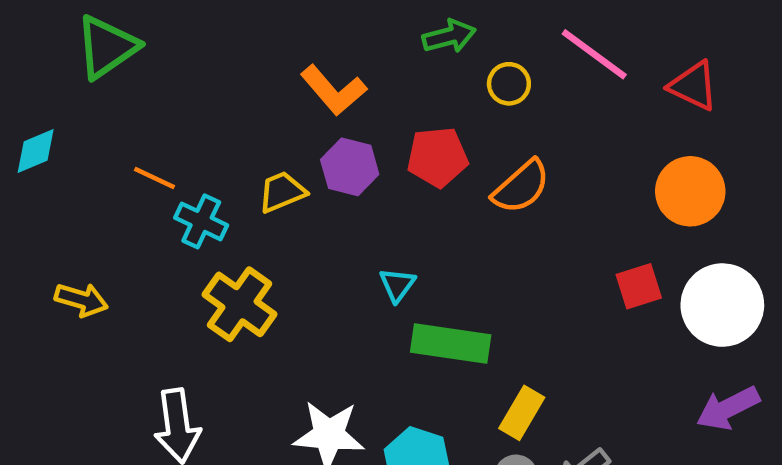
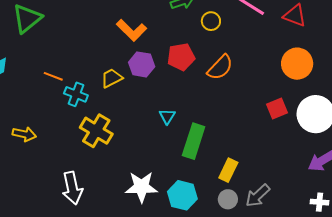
green rectangle: (451, 343) -> (194, 141), turned -76

